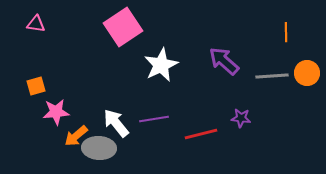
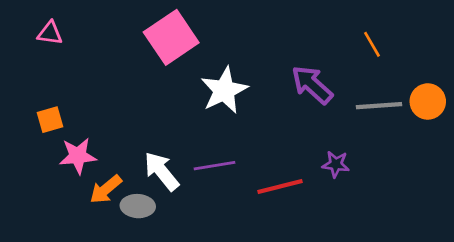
orange line: (286, 32) -> (372, 44), moved, turned -30
gray ellipse: (99, 148) -> (138, 206), size x0.7

